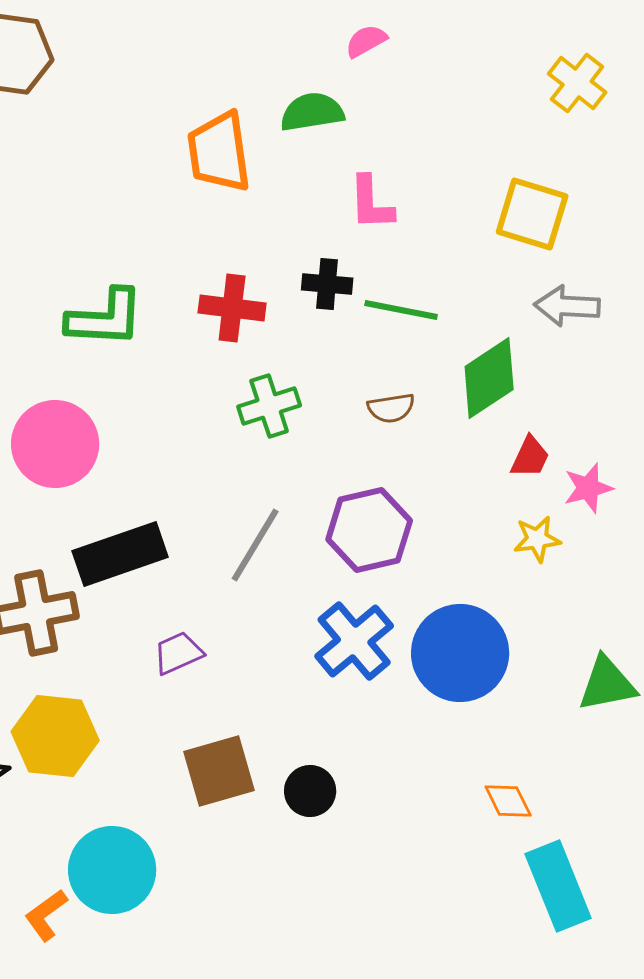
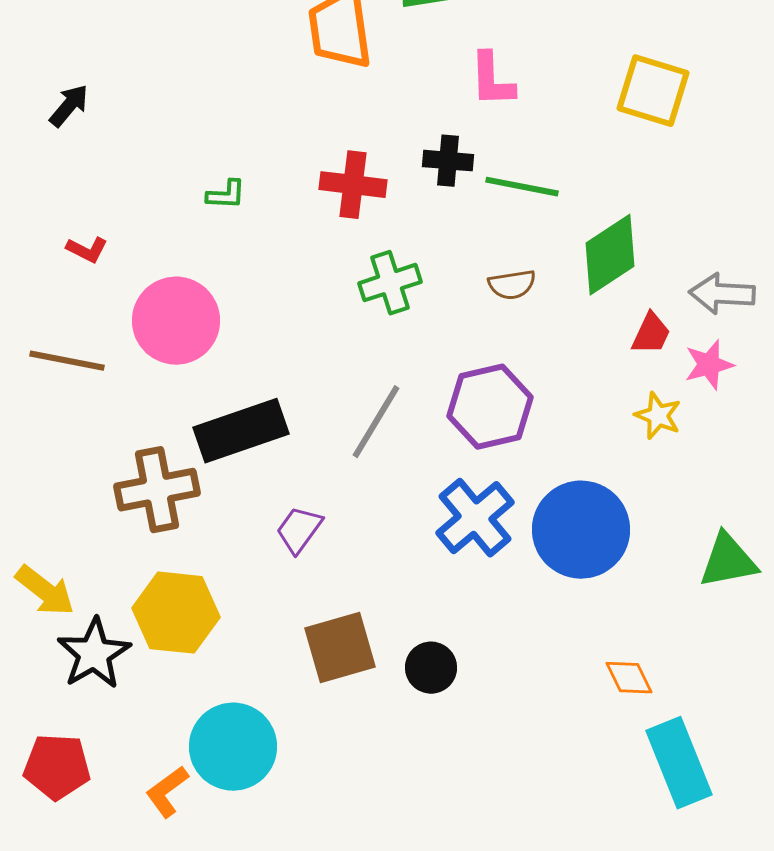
gray arrow: (567, 306) -> (722, 294), moved
green L-shape: (105, 318) -> (226, 195), size x0.5
yellow star: (537, 539) -> (658, 416), turned 30
purple trapezoid: (178, 653) -> (299, 530), turned -30

